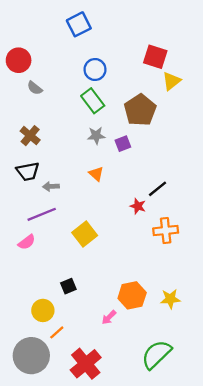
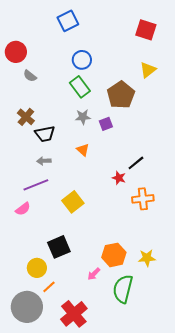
red square: (155, 57) -> (146, 30), moved
black trapezoid: (28, 171) -> (45, 134), moved
black square: (68, 286) -> (59, 247), size x1.6
green semicircle: (156, 354) -> (123, 289), moved, turned -32

